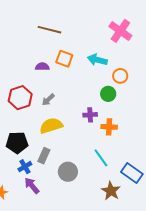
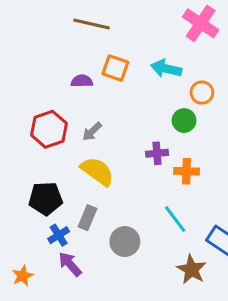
yellow semicircle: (51, 126) -> (97, 171), turned 55

